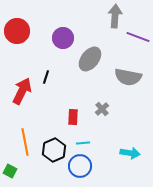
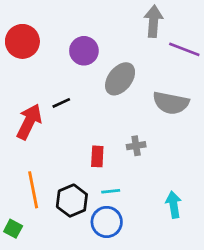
black line: (46, 77) -> (61, 103), turned 48
gray cross: (102, 109) -> (136, 146), turned 32
cyan arrow: (130, 153) -> (174, 205), turned -108

